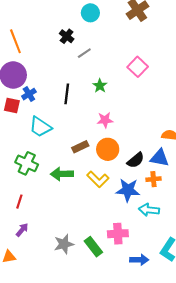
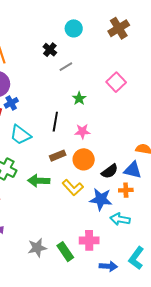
black line: (67, 94) -> (55, 122), moved

